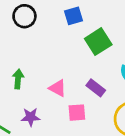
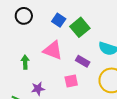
blue square: (73, 16) -> (59, 20), moved, turned -32
pink triangle: (58, 88) -> (53, 50), moved, size x1.5

